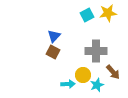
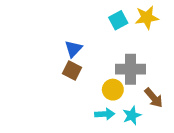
yellow circle: (83, 75) -> (113, 90), moved
cyan arrow: (68, 84) -> (105, 114), moved

